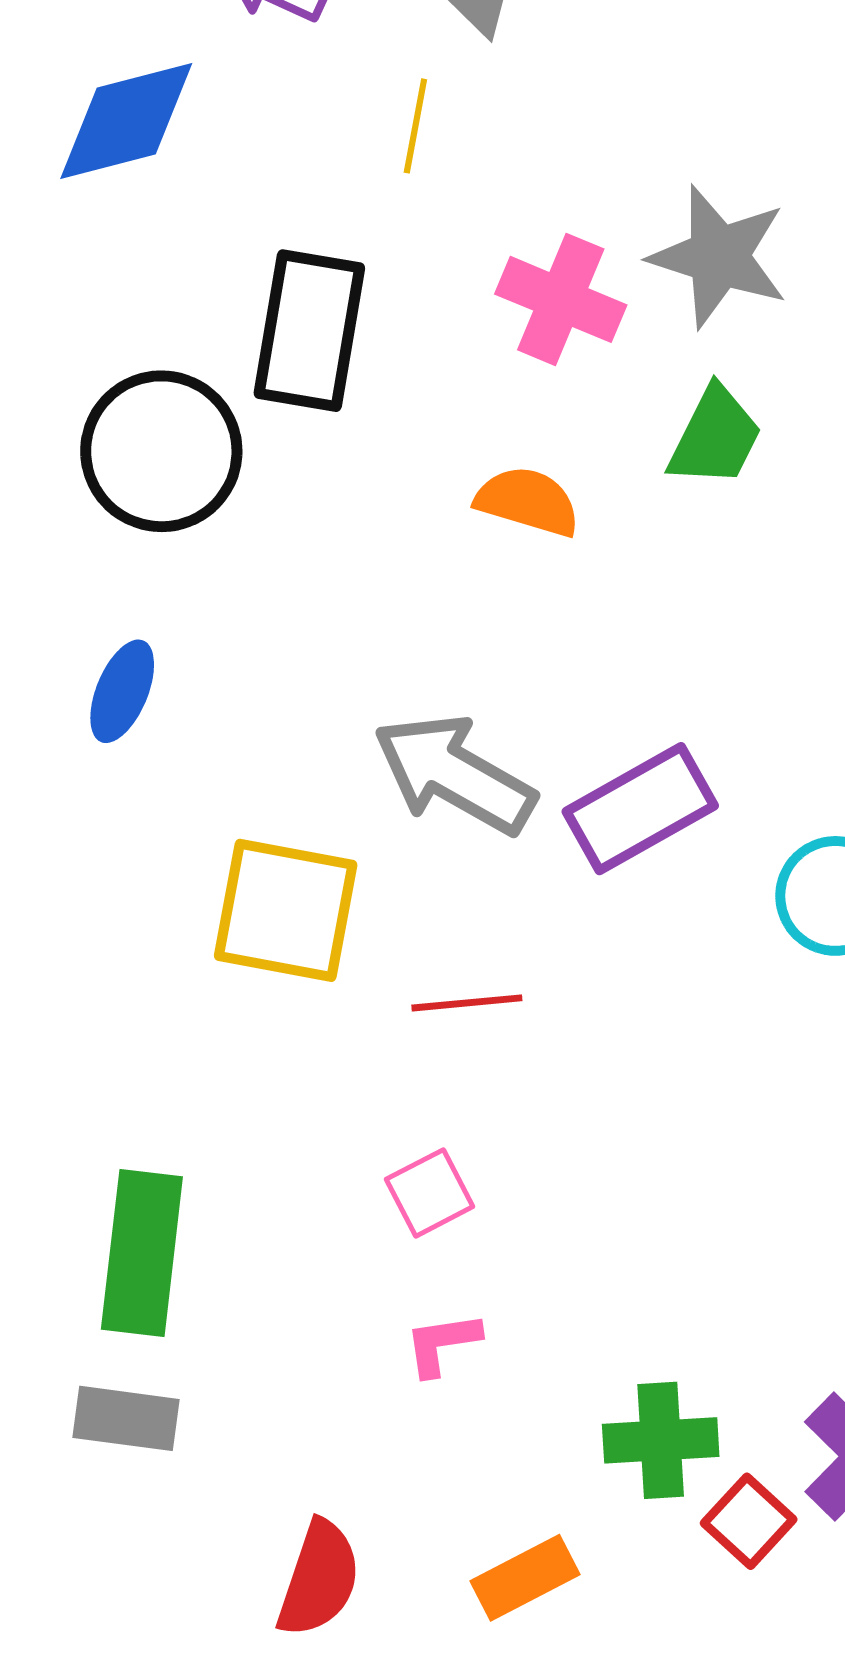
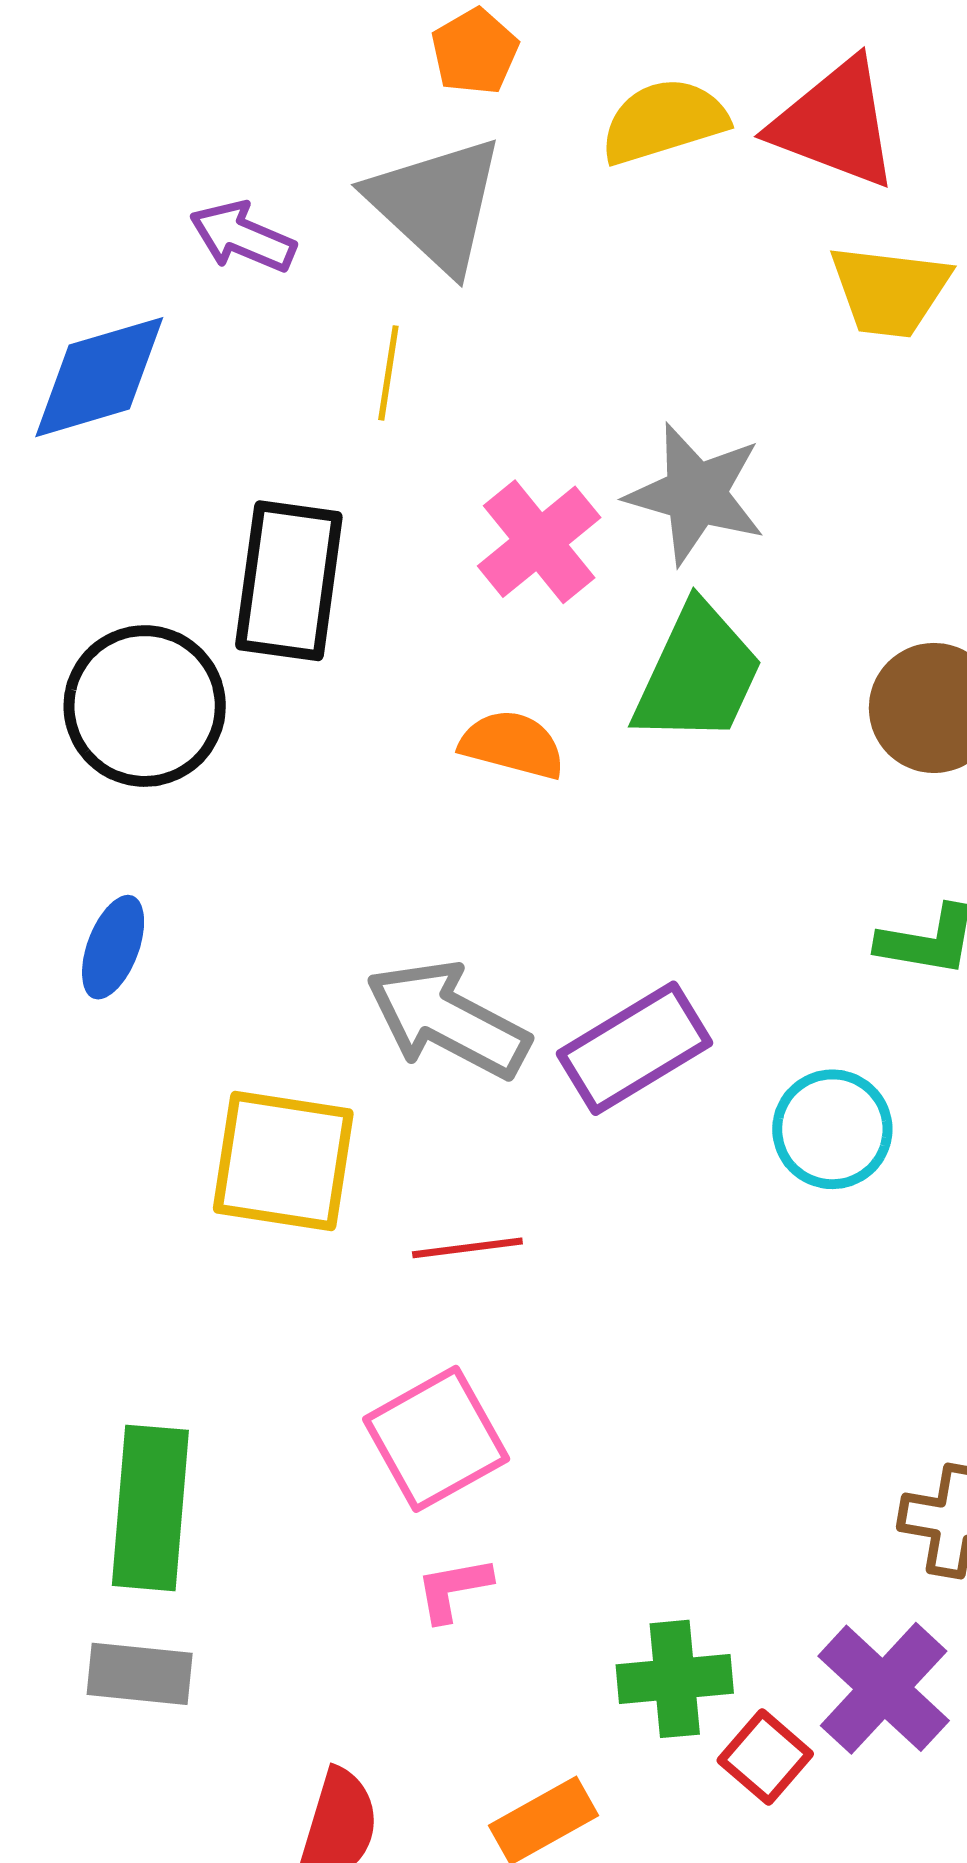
pink cross: (561, 299) -> (539, 542), turned 30
green trapezoid: (715, 437) -> (698, 674), size x1.4
pink square: (430, 1193) -> (436, 1439), size x1.6

